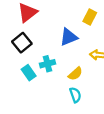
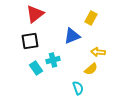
black square: (22, 43) -> (30, 41), turned 30
yellow semicircle: (75, 74) -> (91, 69), moved

